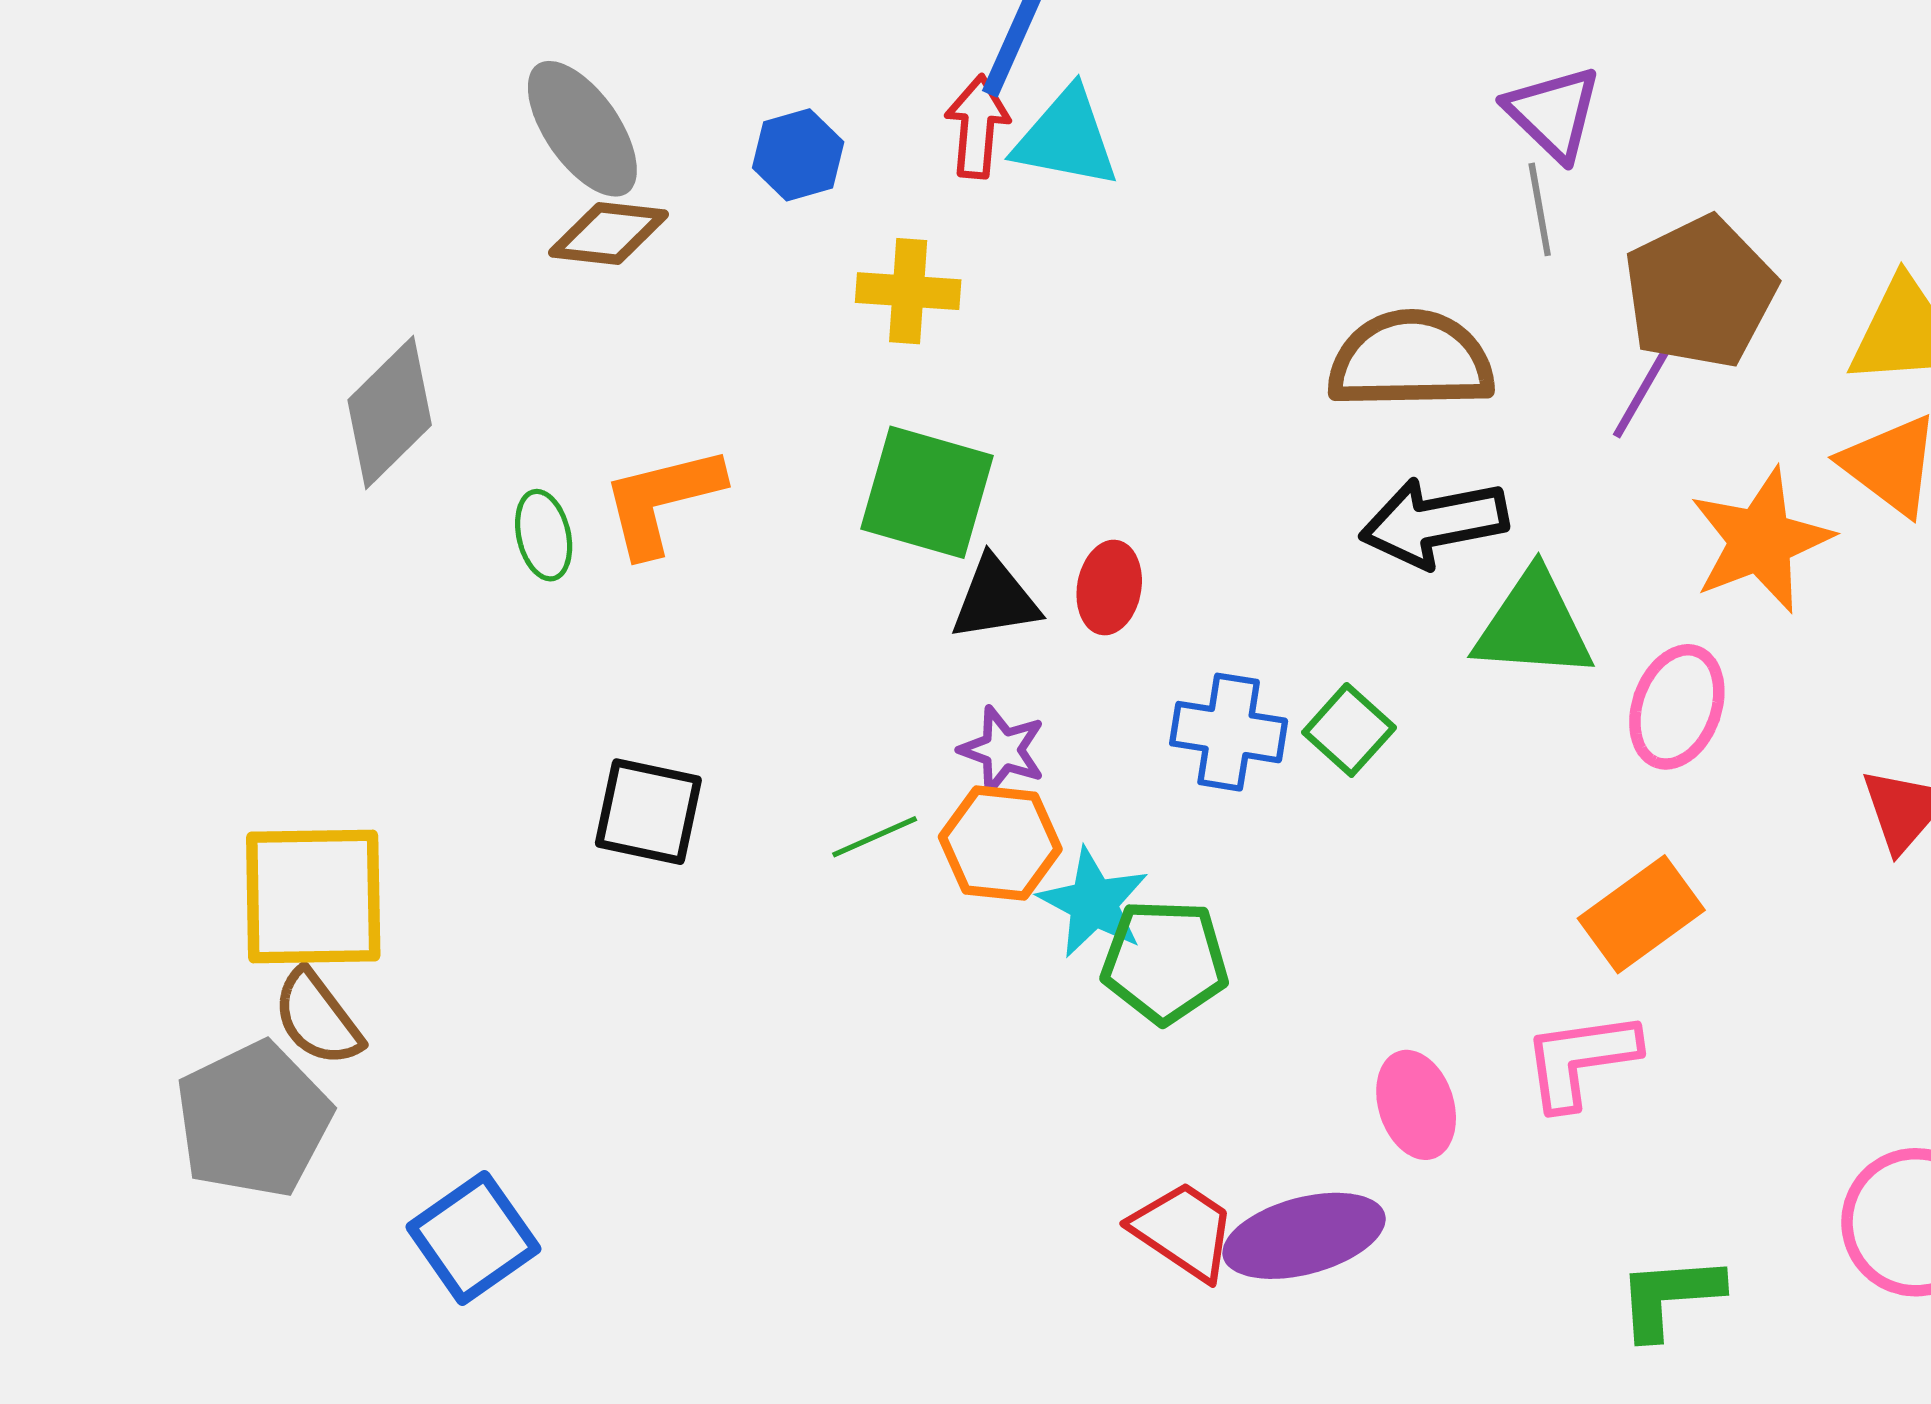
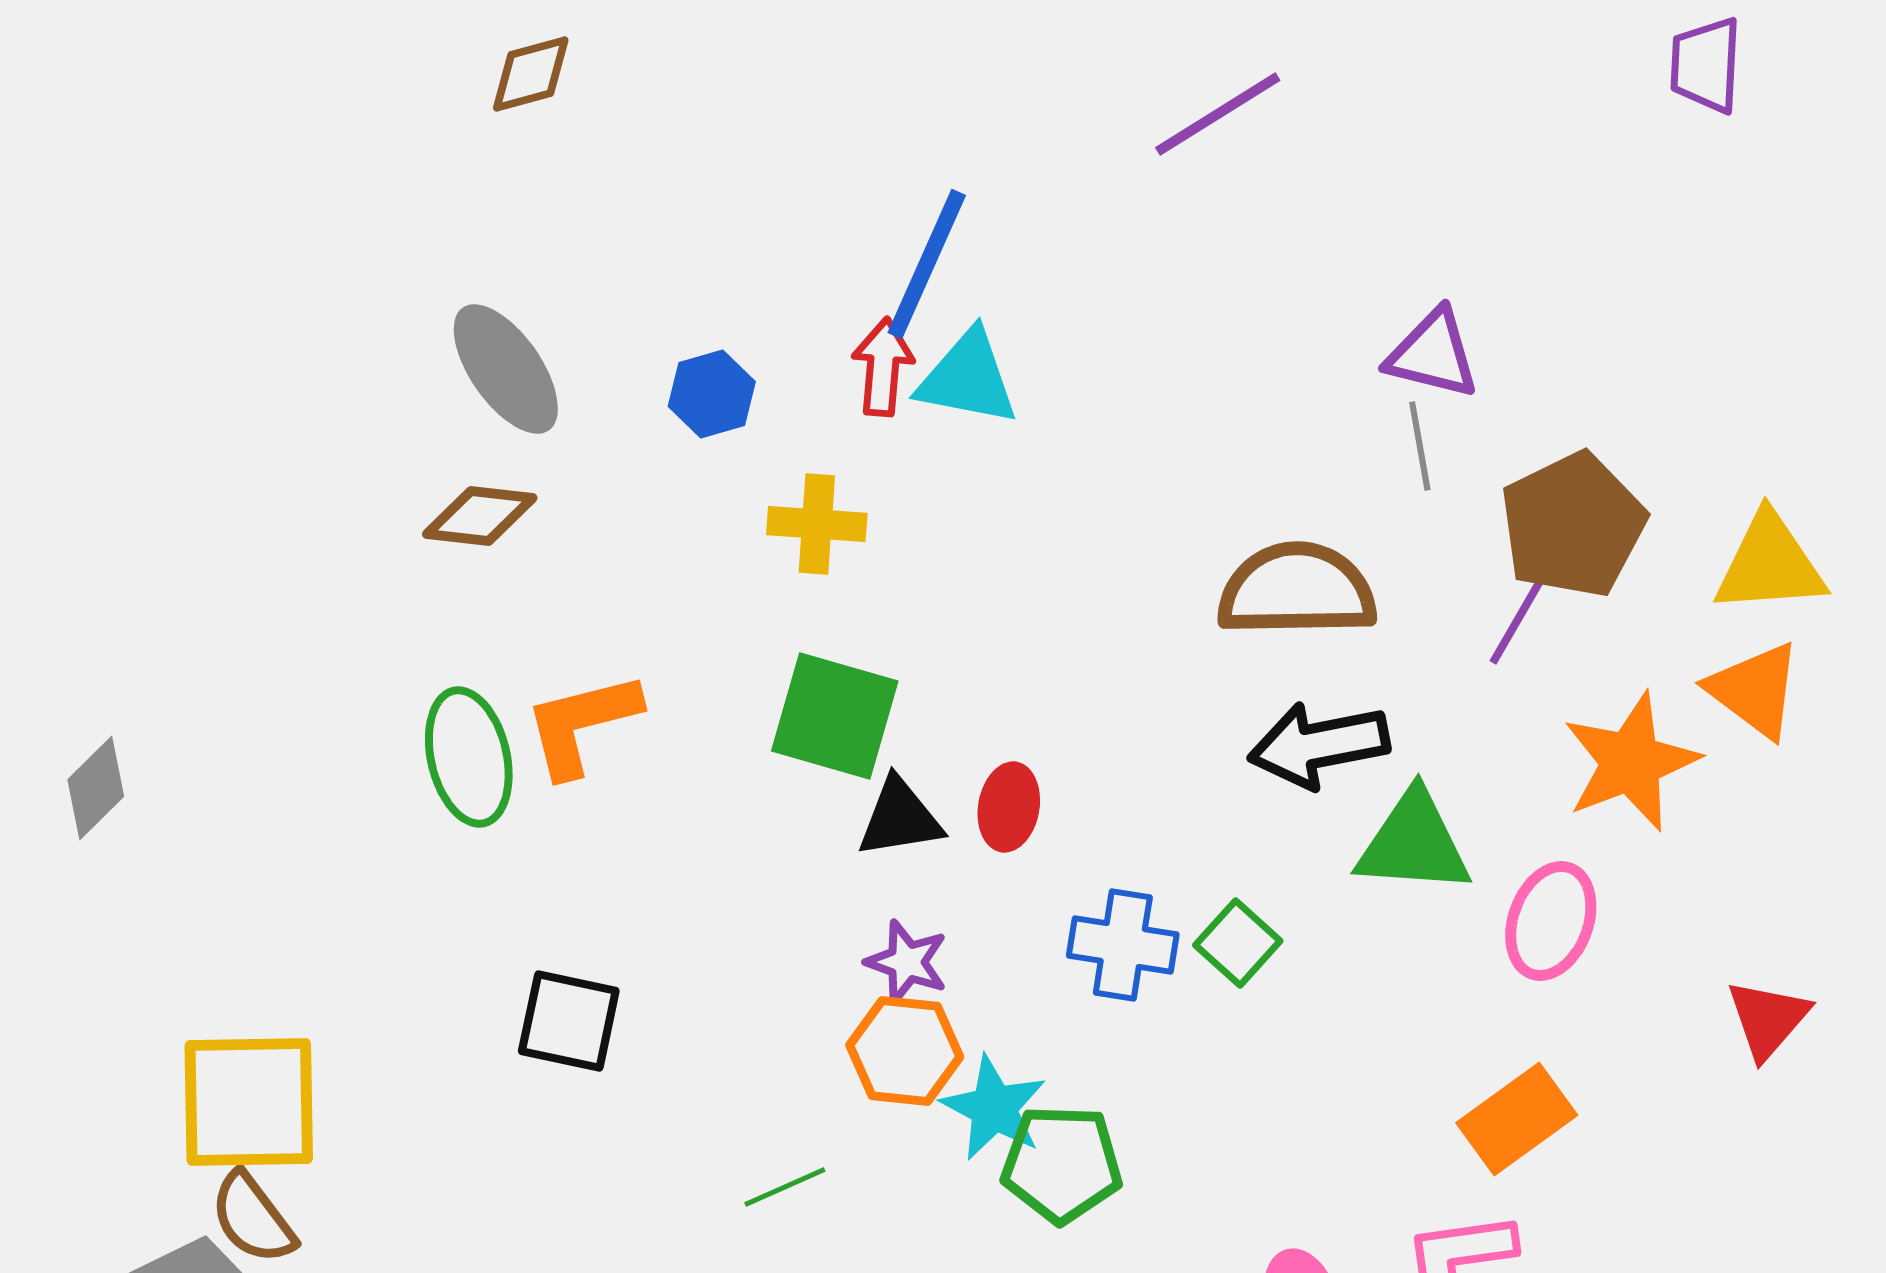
purple triangle: (1553, 113) -> (1433, 354), turned -30
brown diamond: (609, 233) -> (480, 516), moved
gray diamond: (390, 413) -> (96, 788), moved, size x0.7
green ellipse: (544, 535) -> (469, 757), size x1.6
green line: (875, 837) -> (785, 1187), moved

